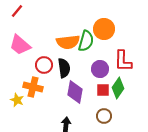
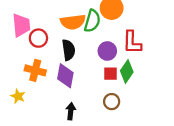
pink trapezoid: (20, 45) -> (21, 25), turned -135
red circle: (44, 65) -> (38, 38), moved
purple diamond: (75, 92) -> (65, 76), moved
yellow star: (17, 100) -> (18, 96), moved

